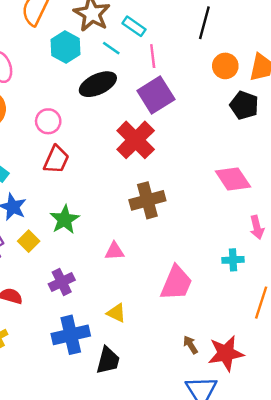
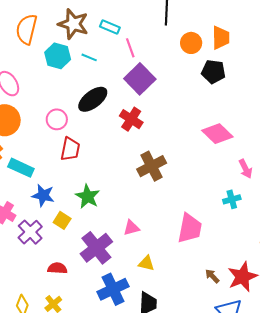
cyan line: (111, 48) -> (89, 57), moved
black ellipse: (98, 84) -> (93, 99), moved
red cross: (136, 140) -> (131, 119), size x0.7
pink triangle: (114, 251) -> (131, 228), moved
purple cross: (62, 282) -> (96, 248), size x1.5

